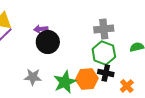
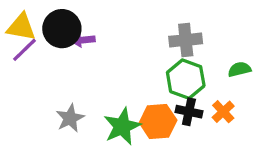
black circle: (48, 42) -> (62, 29), moved
gray star: (33, 77) -> (70, 118), turned -30
orange cross: (127, 86) -> (223, 112), moved

